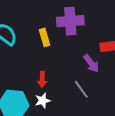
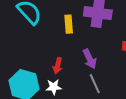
purple arrow: (91, 63) -> (90, 59), moved

